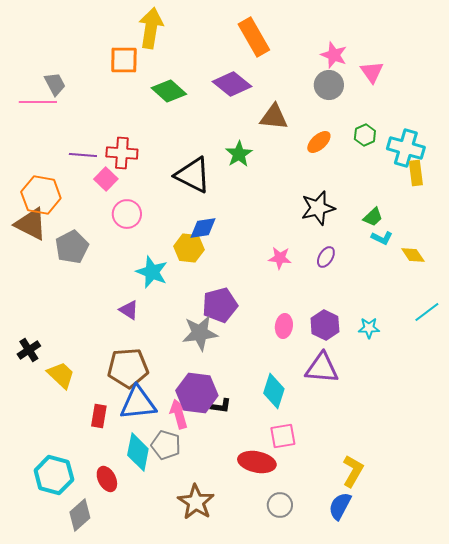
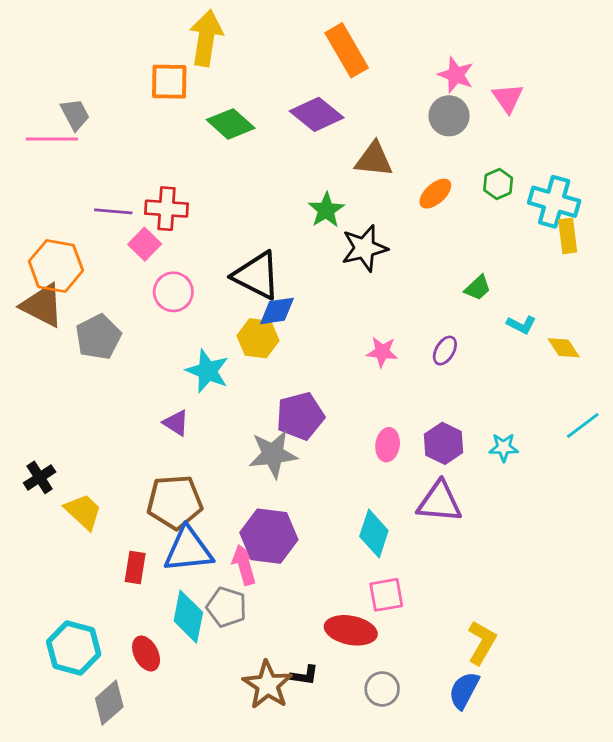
black triangle: (193, 175) -> (257, 275), moved
black star: (318, 208) -> (364, 248), moved
green trapezoid: (373, 217) -> (478, 288), moved
black L-shape: (221, 406) -> (304, 675), moved

